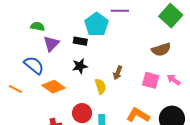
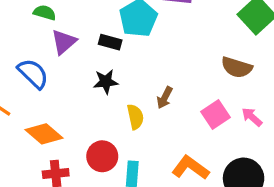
brown semicircle: (161, 50) -> (237, 67), turned 30
pink square: (151, 80) -> (215, 114), turned 36
orange diamond: (53, 87) -> (44, 134), moved

